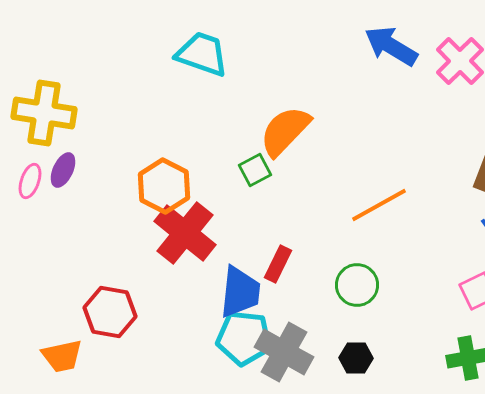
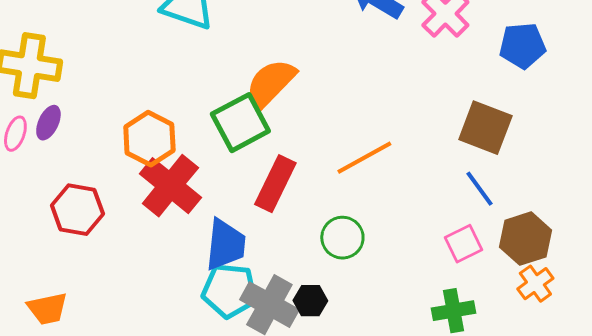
green square: (255, 170) -> (240, 123), size x1.8
red rectangle: (278, 264) -> (275, 184), moved, size x1.5
red hexagon: (110, 312) -> (77, 210), moved
black hexagon: (356, 358) -> (310, 301), moved

